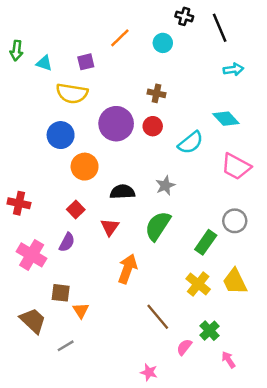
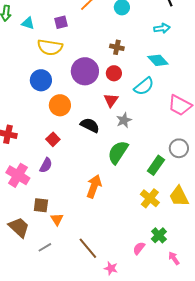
cyan arrow: (233, 69) -> (162, 28), moved
cyan diamond: (226, 119) -> (158, 60), moved
black semicircle: (122, 192) -> (90, 125), turned 30
red triangle: (110, 227) -> (111, 100), moved
brown line: (158, 317) -> (88, 248), moved

